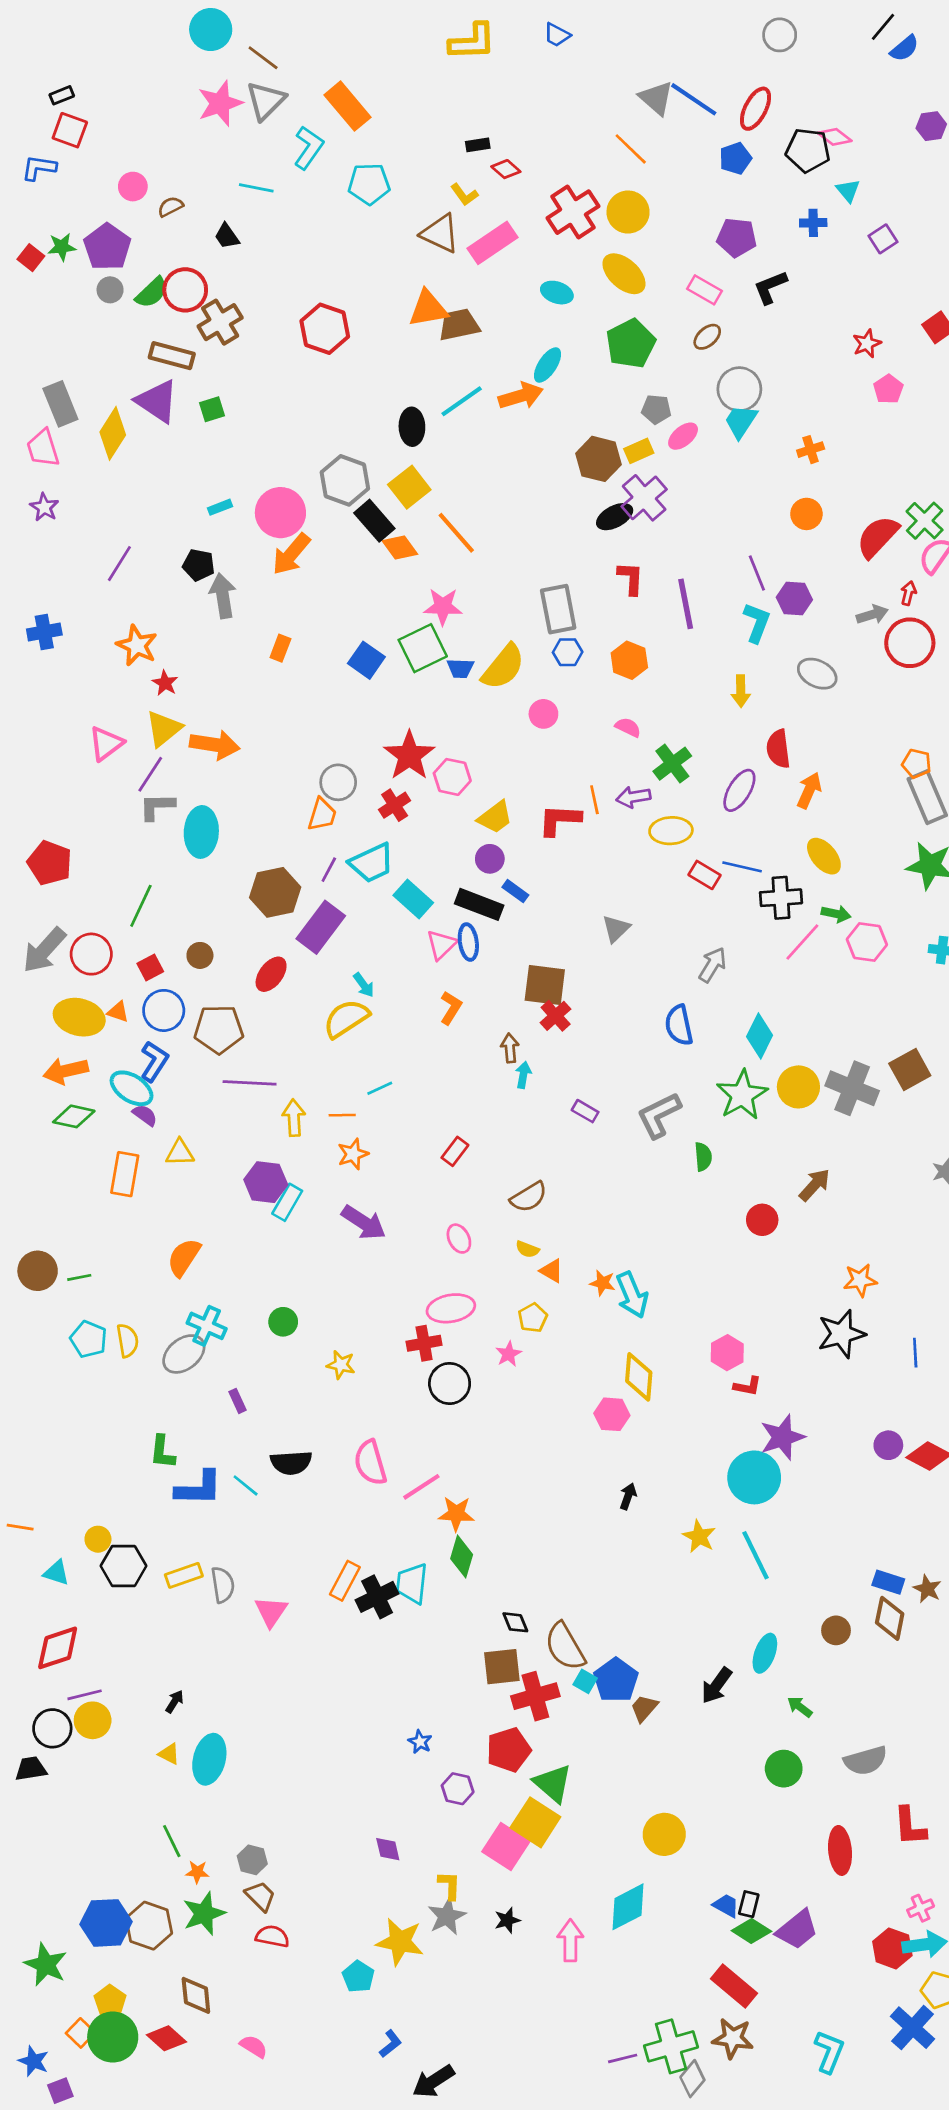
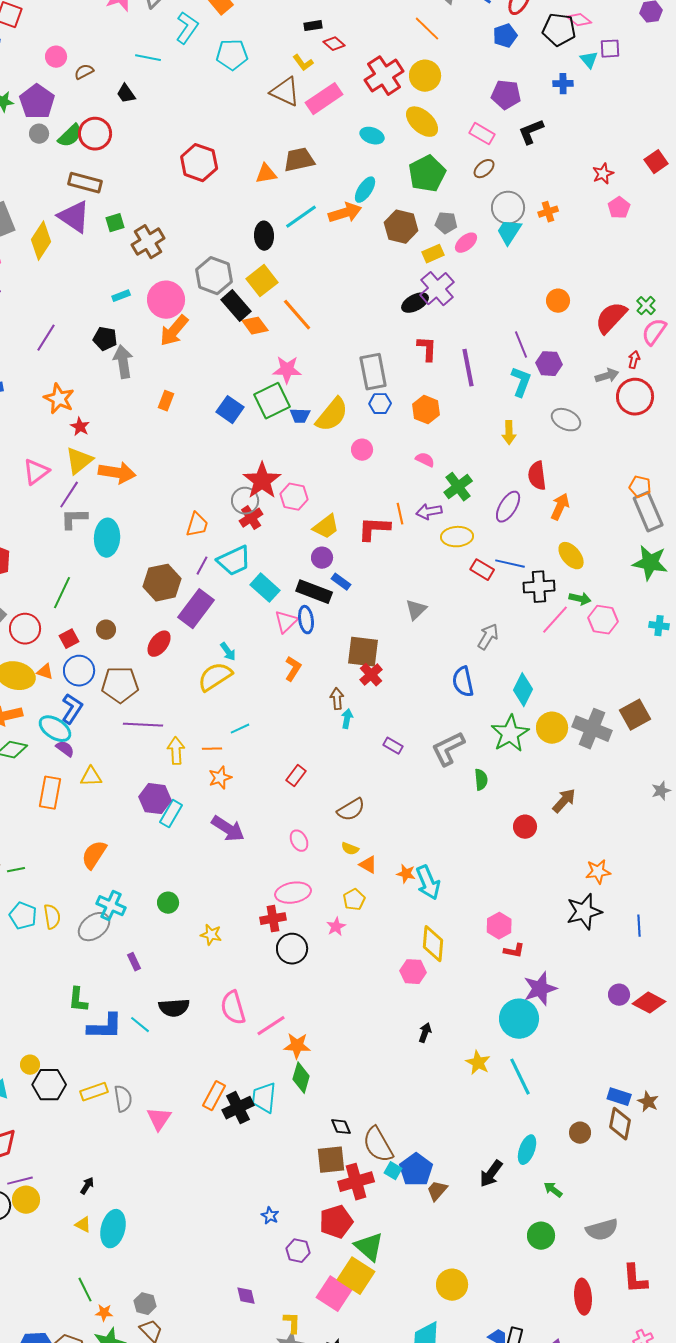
purple square: (883, 239) -> (610, 49), moved, turned 30
orange triangle: (428, 309) -> (266, 174), moved, size x0.7
brown cross: (220, 322) -> (148, 242), moved
orange cross: (811, 450) -> (548, 212), moved
brown hexagon: (598, 459) -> (401, 227), moved
green cross: (925, 521) -> (646, 306), size x0.7
gray circle: (338, 782) -> (245, 501), moved

